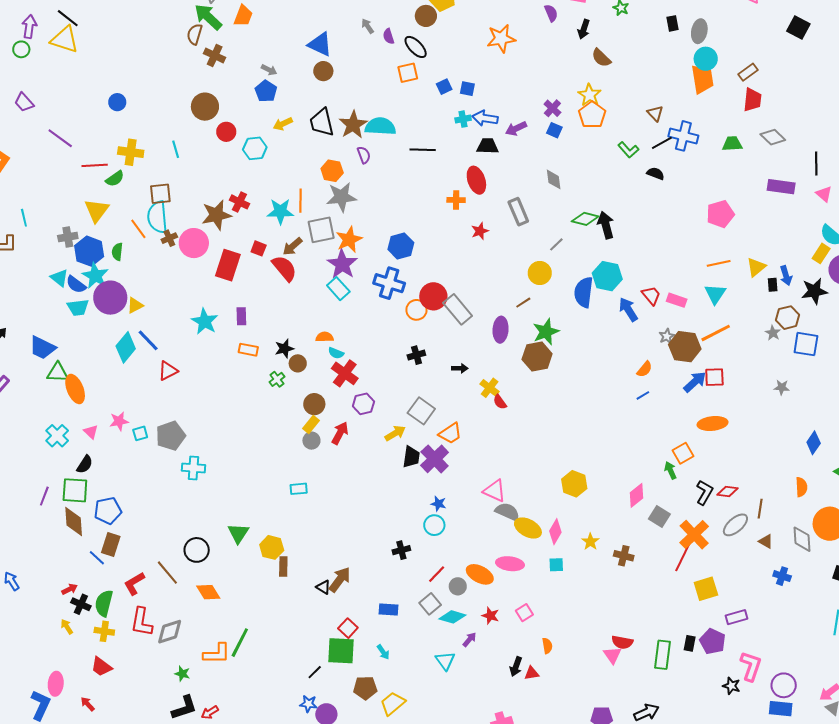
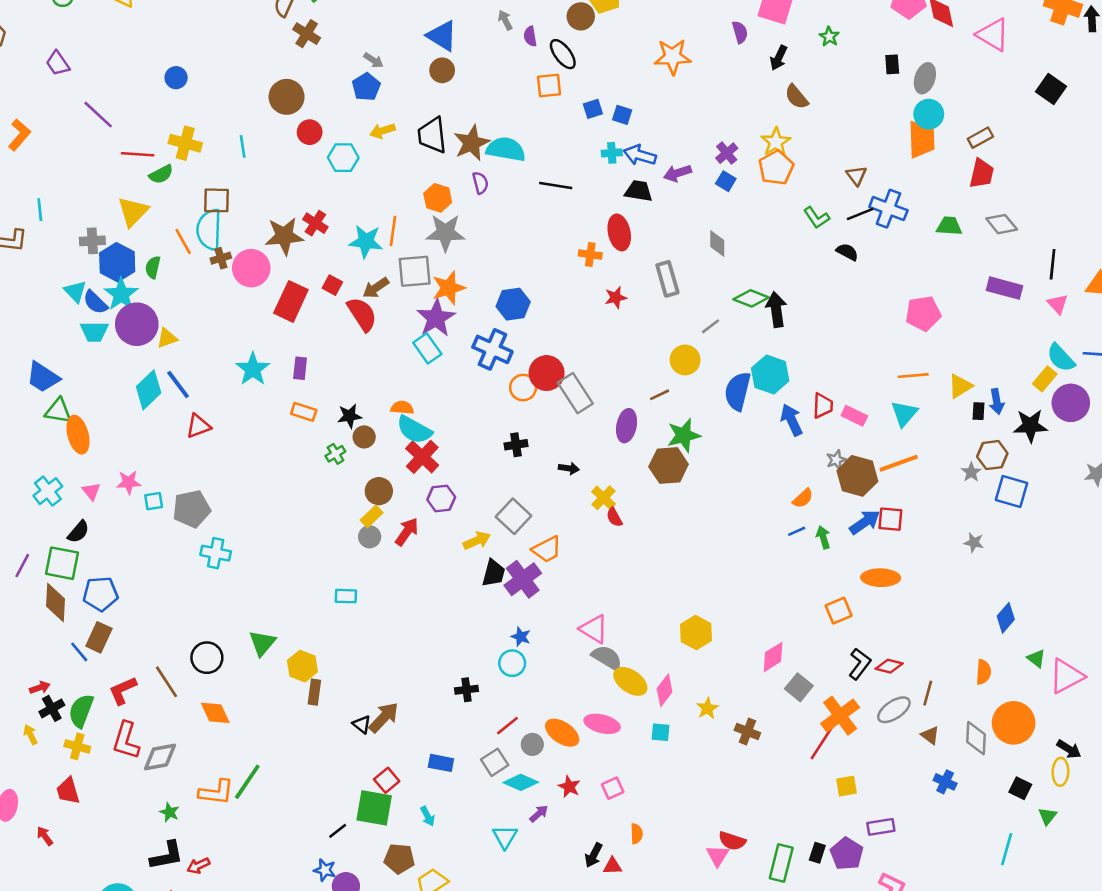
red trapezoid: (651, 295) -> (823, 406), turned 35
cyan semicircle: (336, 353) -> (414, 430), size x1.8
green arrow: (670, 470) -> (823, 537), moved
yellow square: (706, 589) -> (847, 786), size x0.7
black cross: (81, 604) -> (52, 708), turned 30
red trapezoid: (101, 667) -> (68, 791), turned 30

